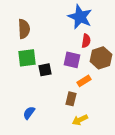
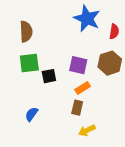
red semicircle: (86, 41) -> (114, 32), moved
orange rectangle: (84, 81) -> (83, 88), moved
blue semicircle: (29, 113) -> (32, 114), moved

